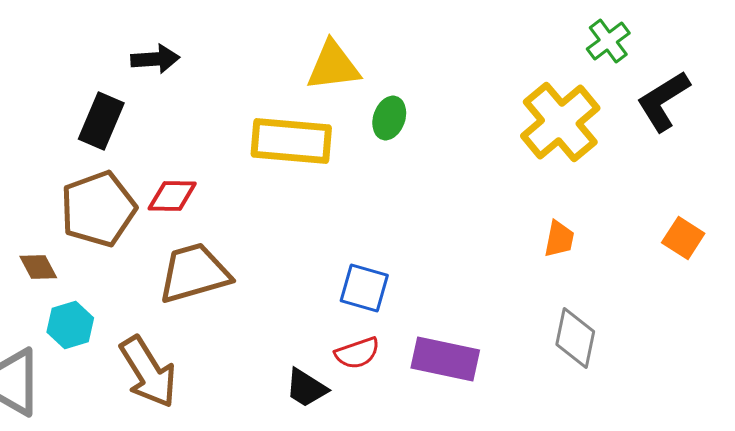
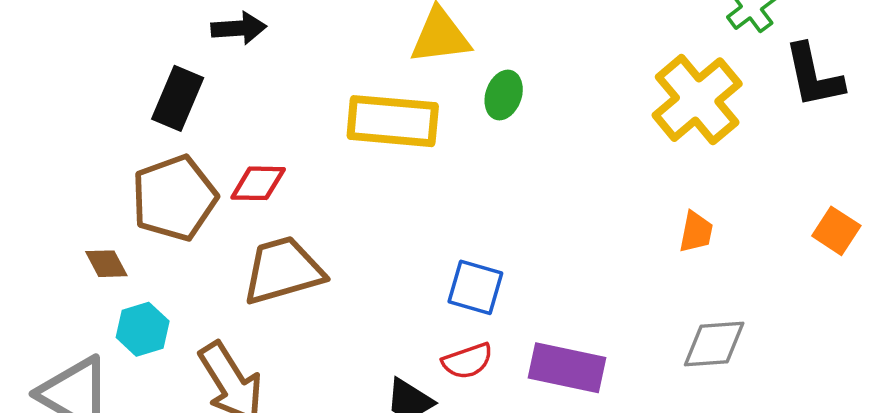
black L-shape: (663, 101) -> (814, 76), turned -70
gray diamond: (575, 338) -> (714, 344), turned 74

